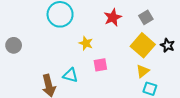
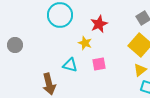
red star: (113, 17) -> (99, 24), moved
cyan triangle: (70, 75) -> (70, 65), moved

